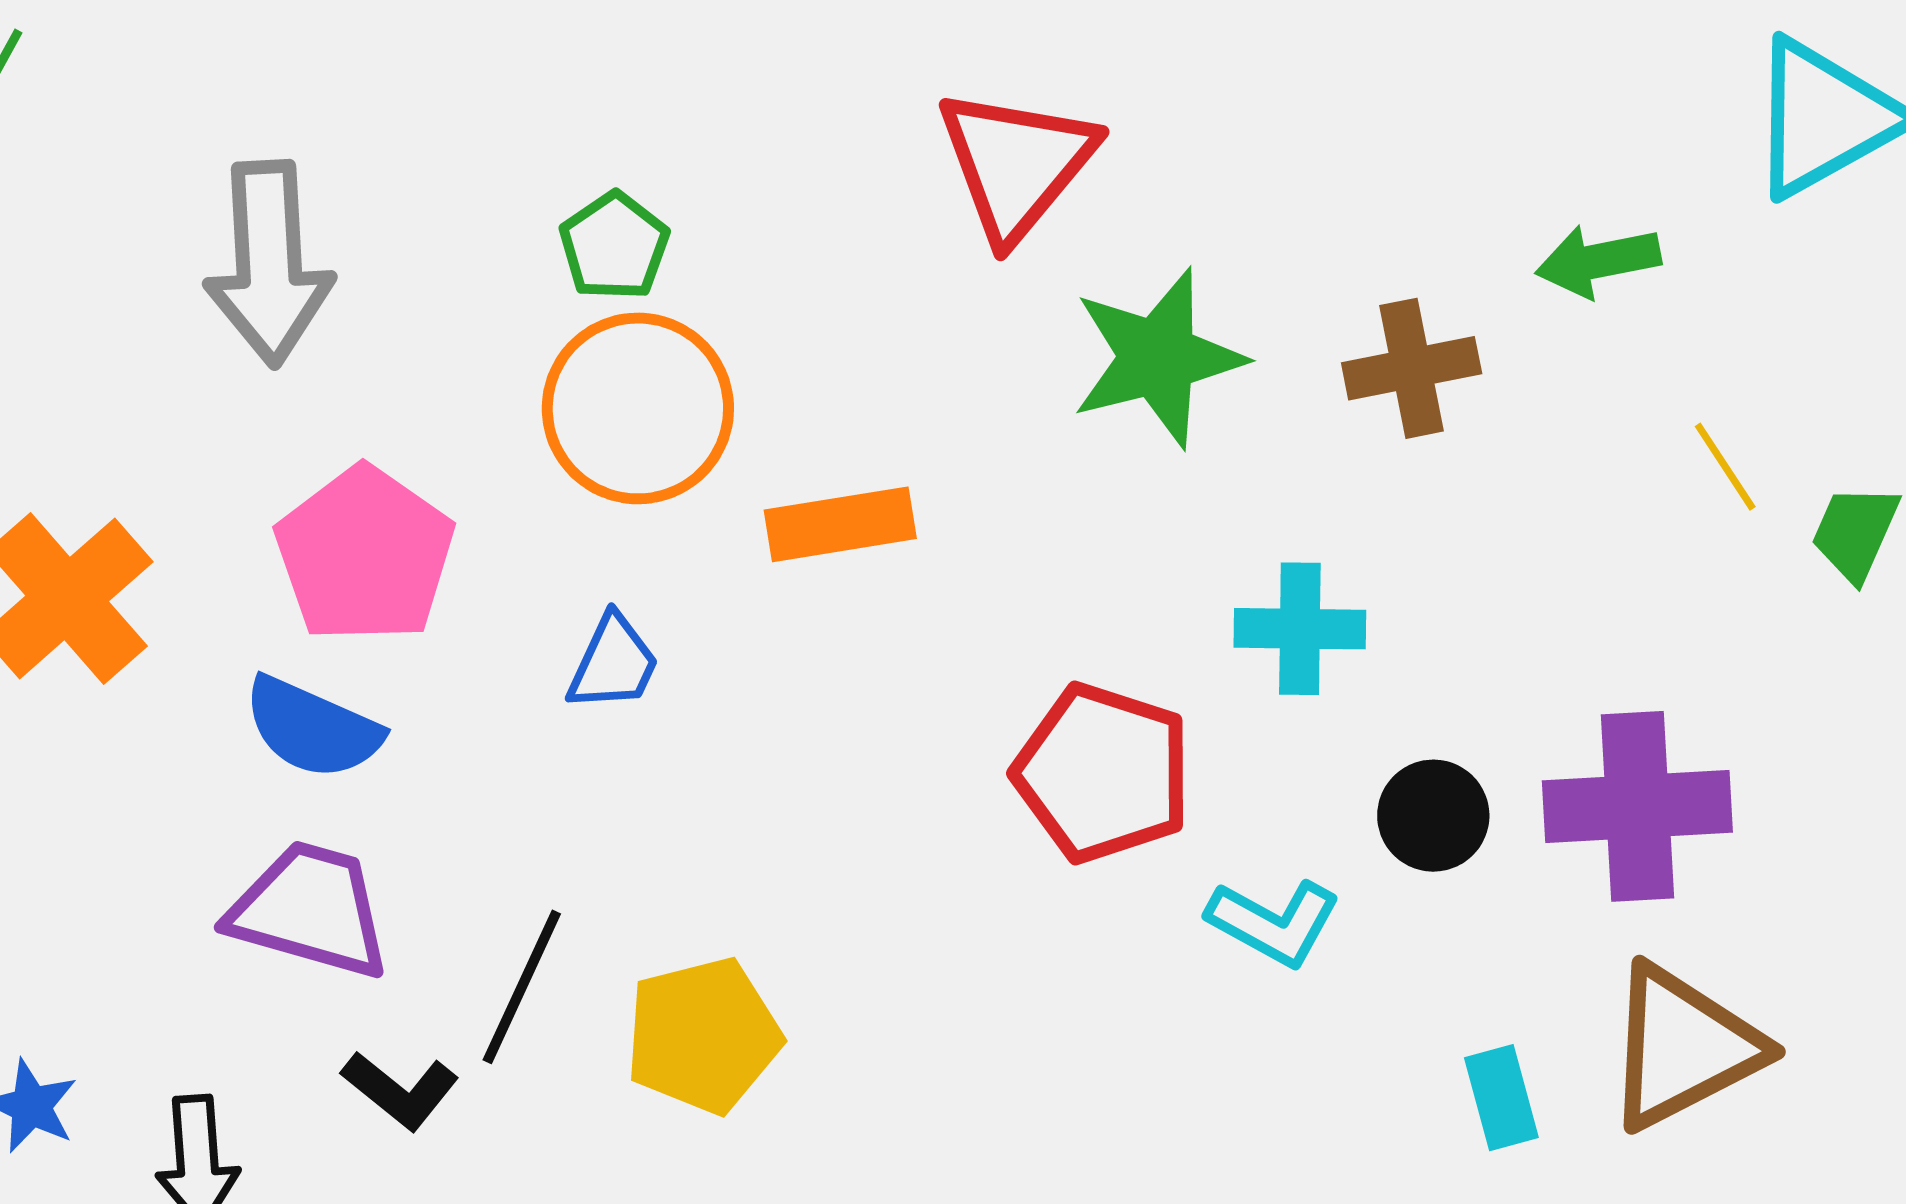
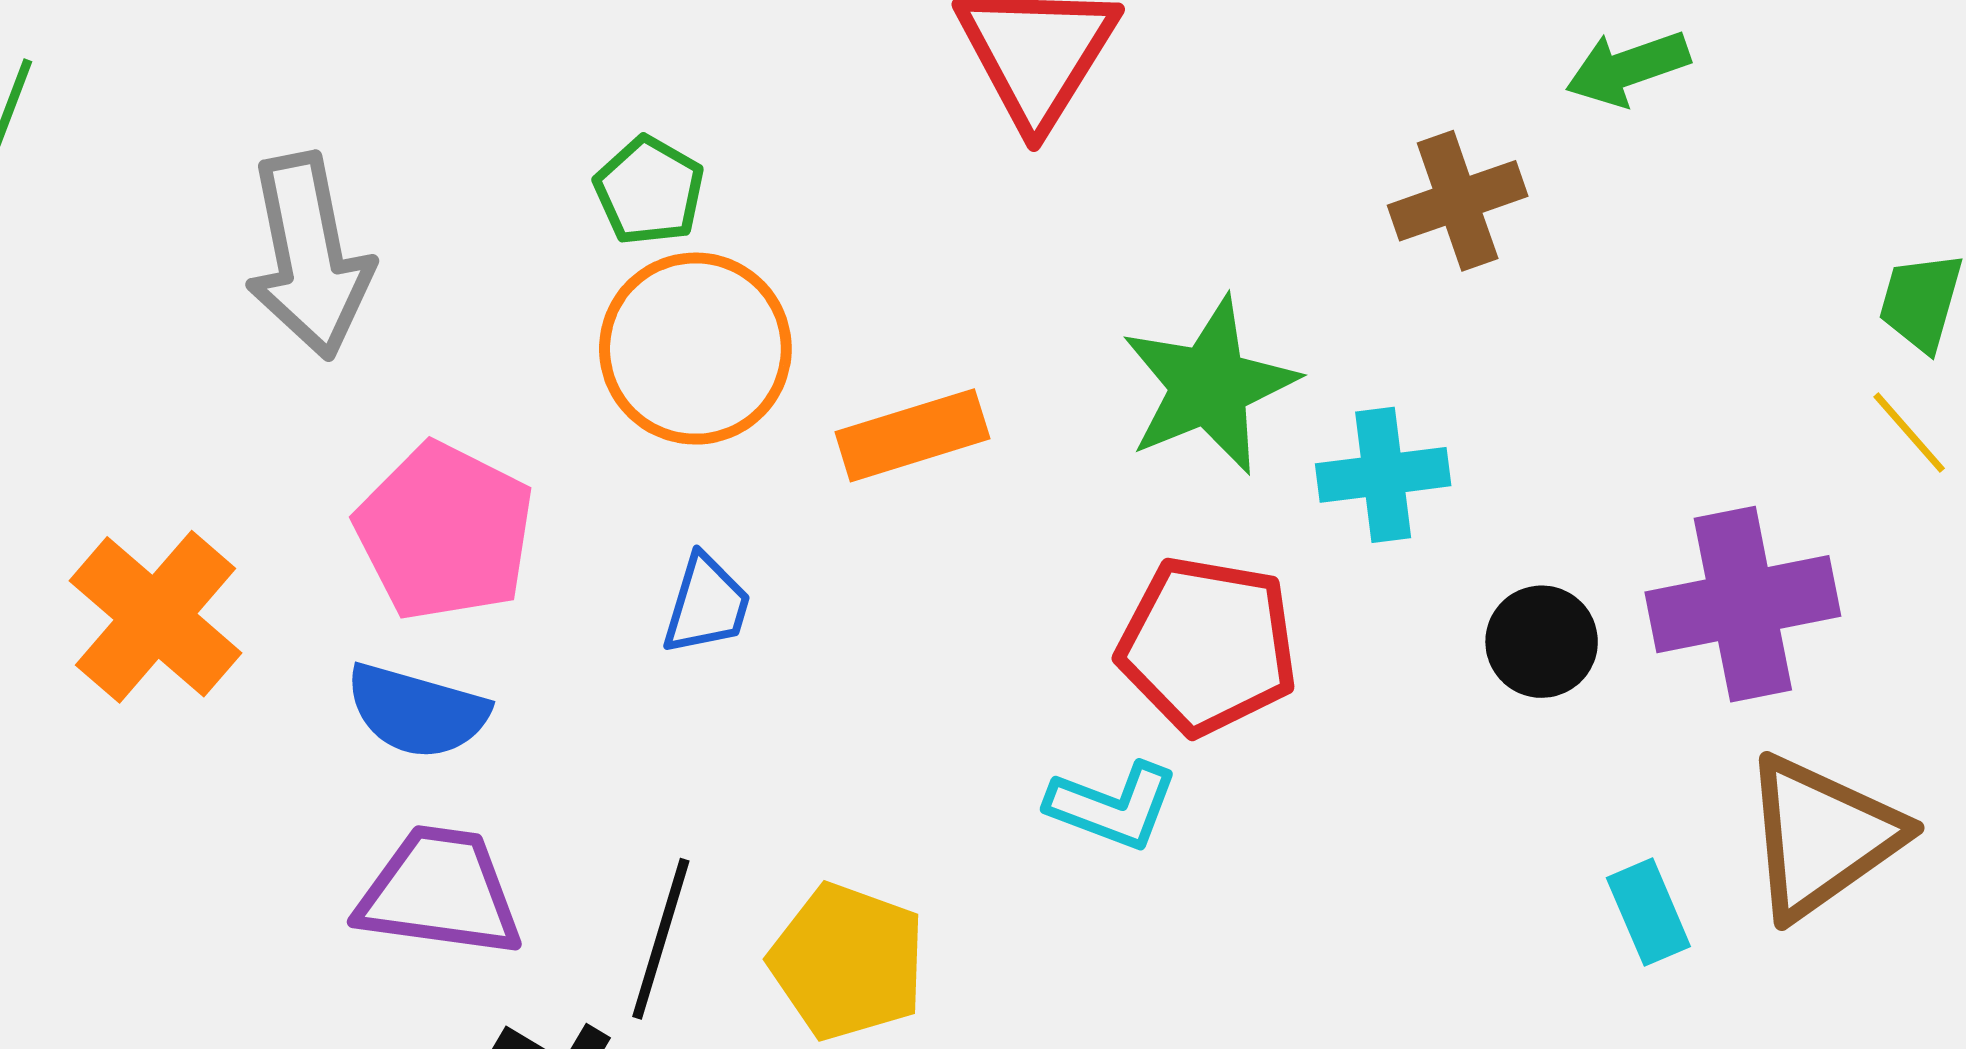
green star: (1158, 358) -> (1209, 386), moved
yellow line: (1725, 467) -> (1909, 433), moved
cyan L-shape: (1274, 922) -> (1113, 806), moved
yellow pentagon: (703, 1035) -> (848, 962), turned -30

